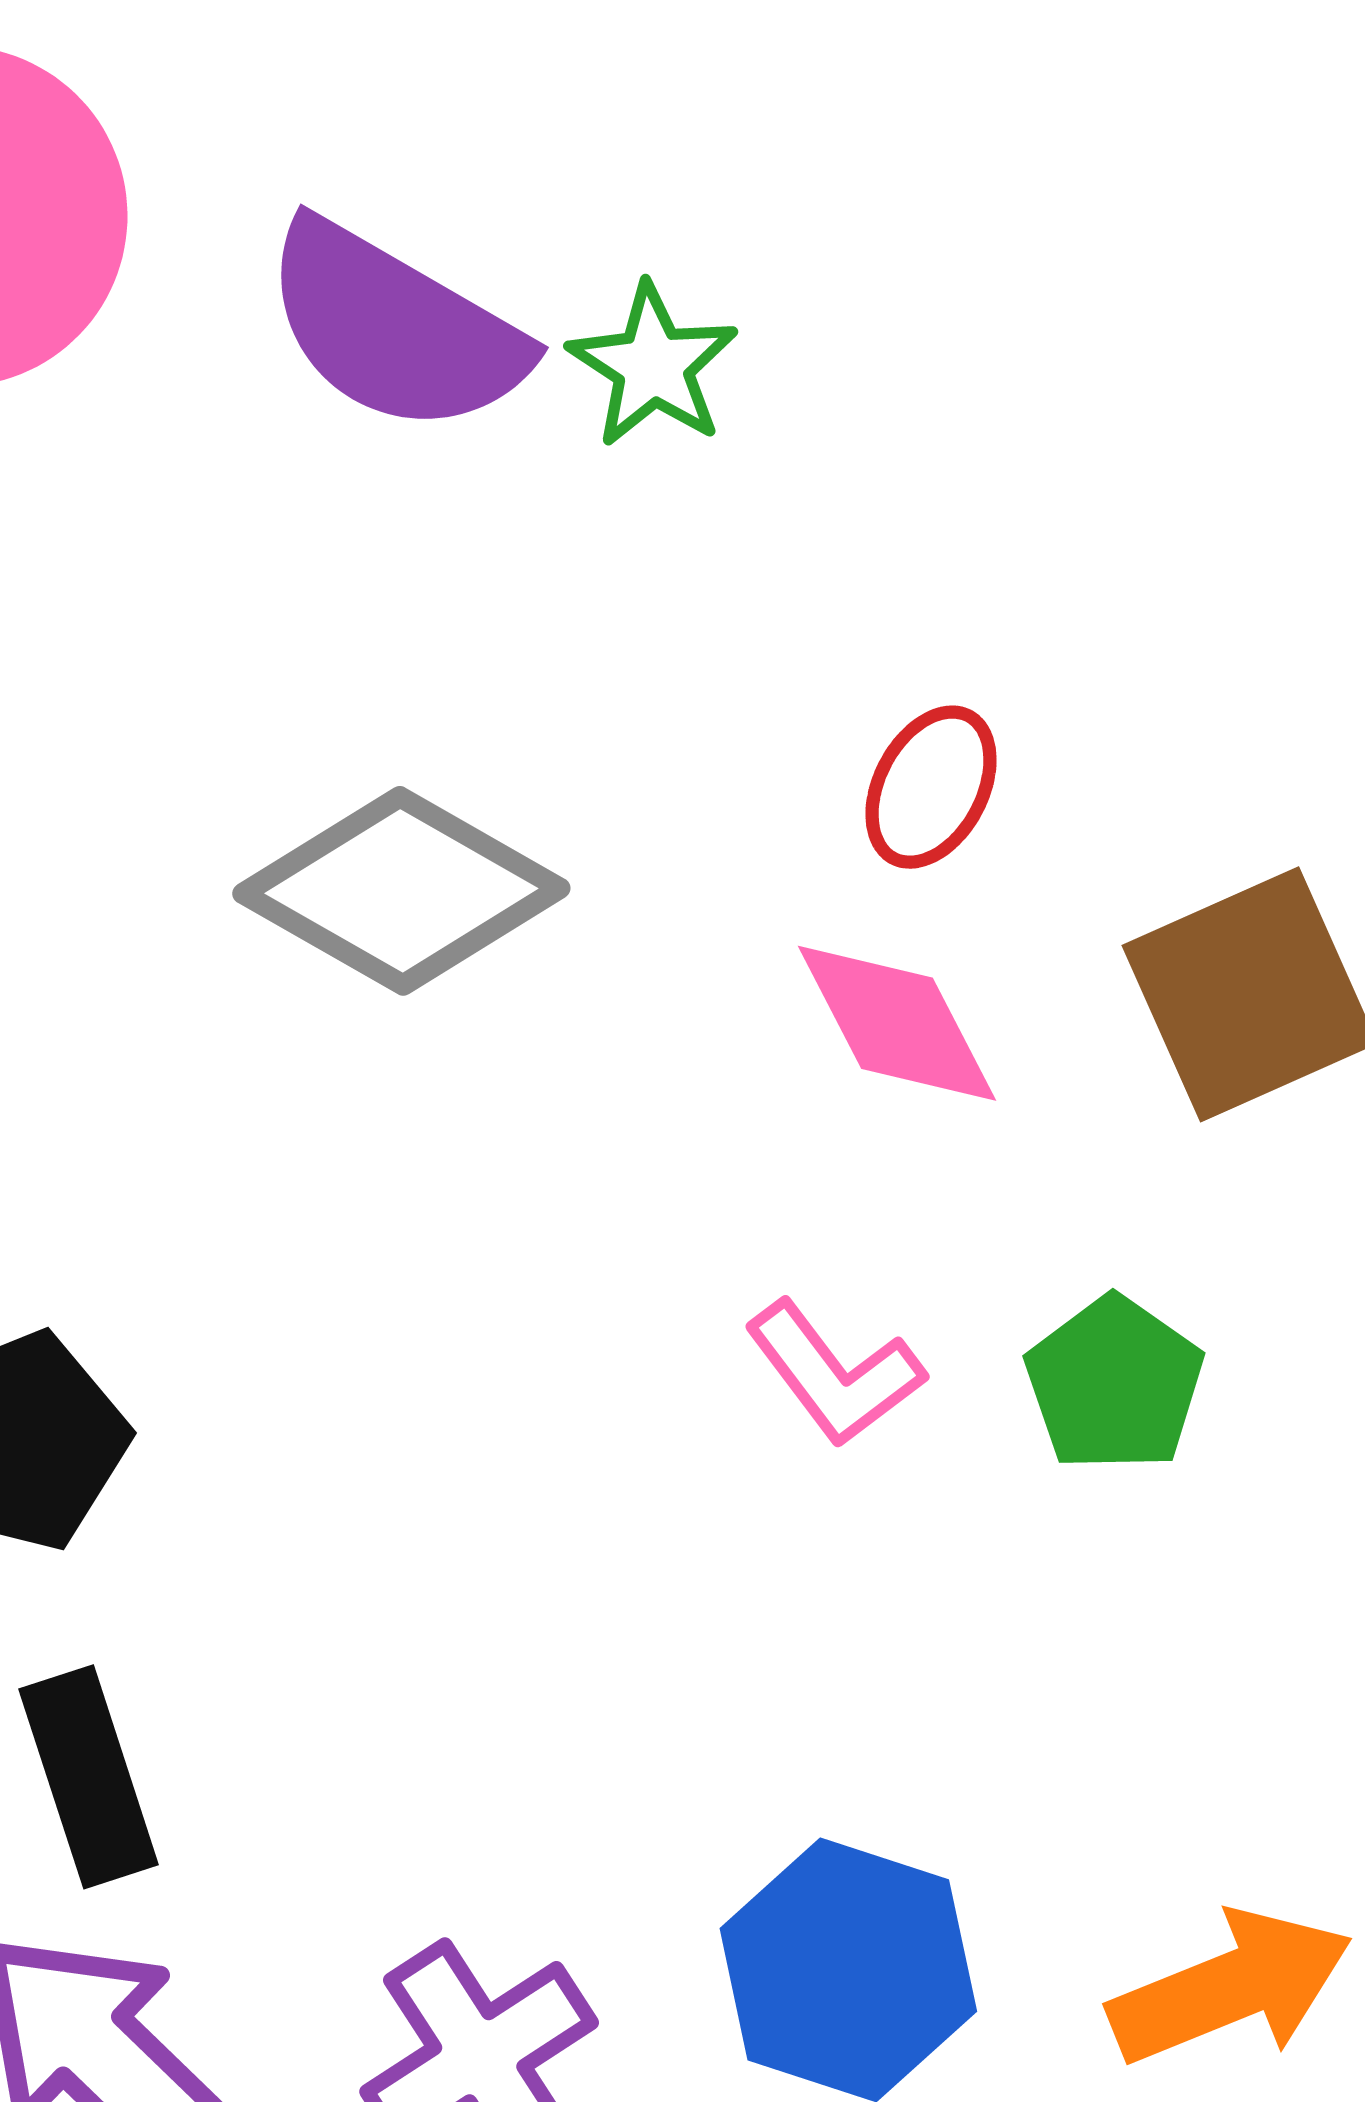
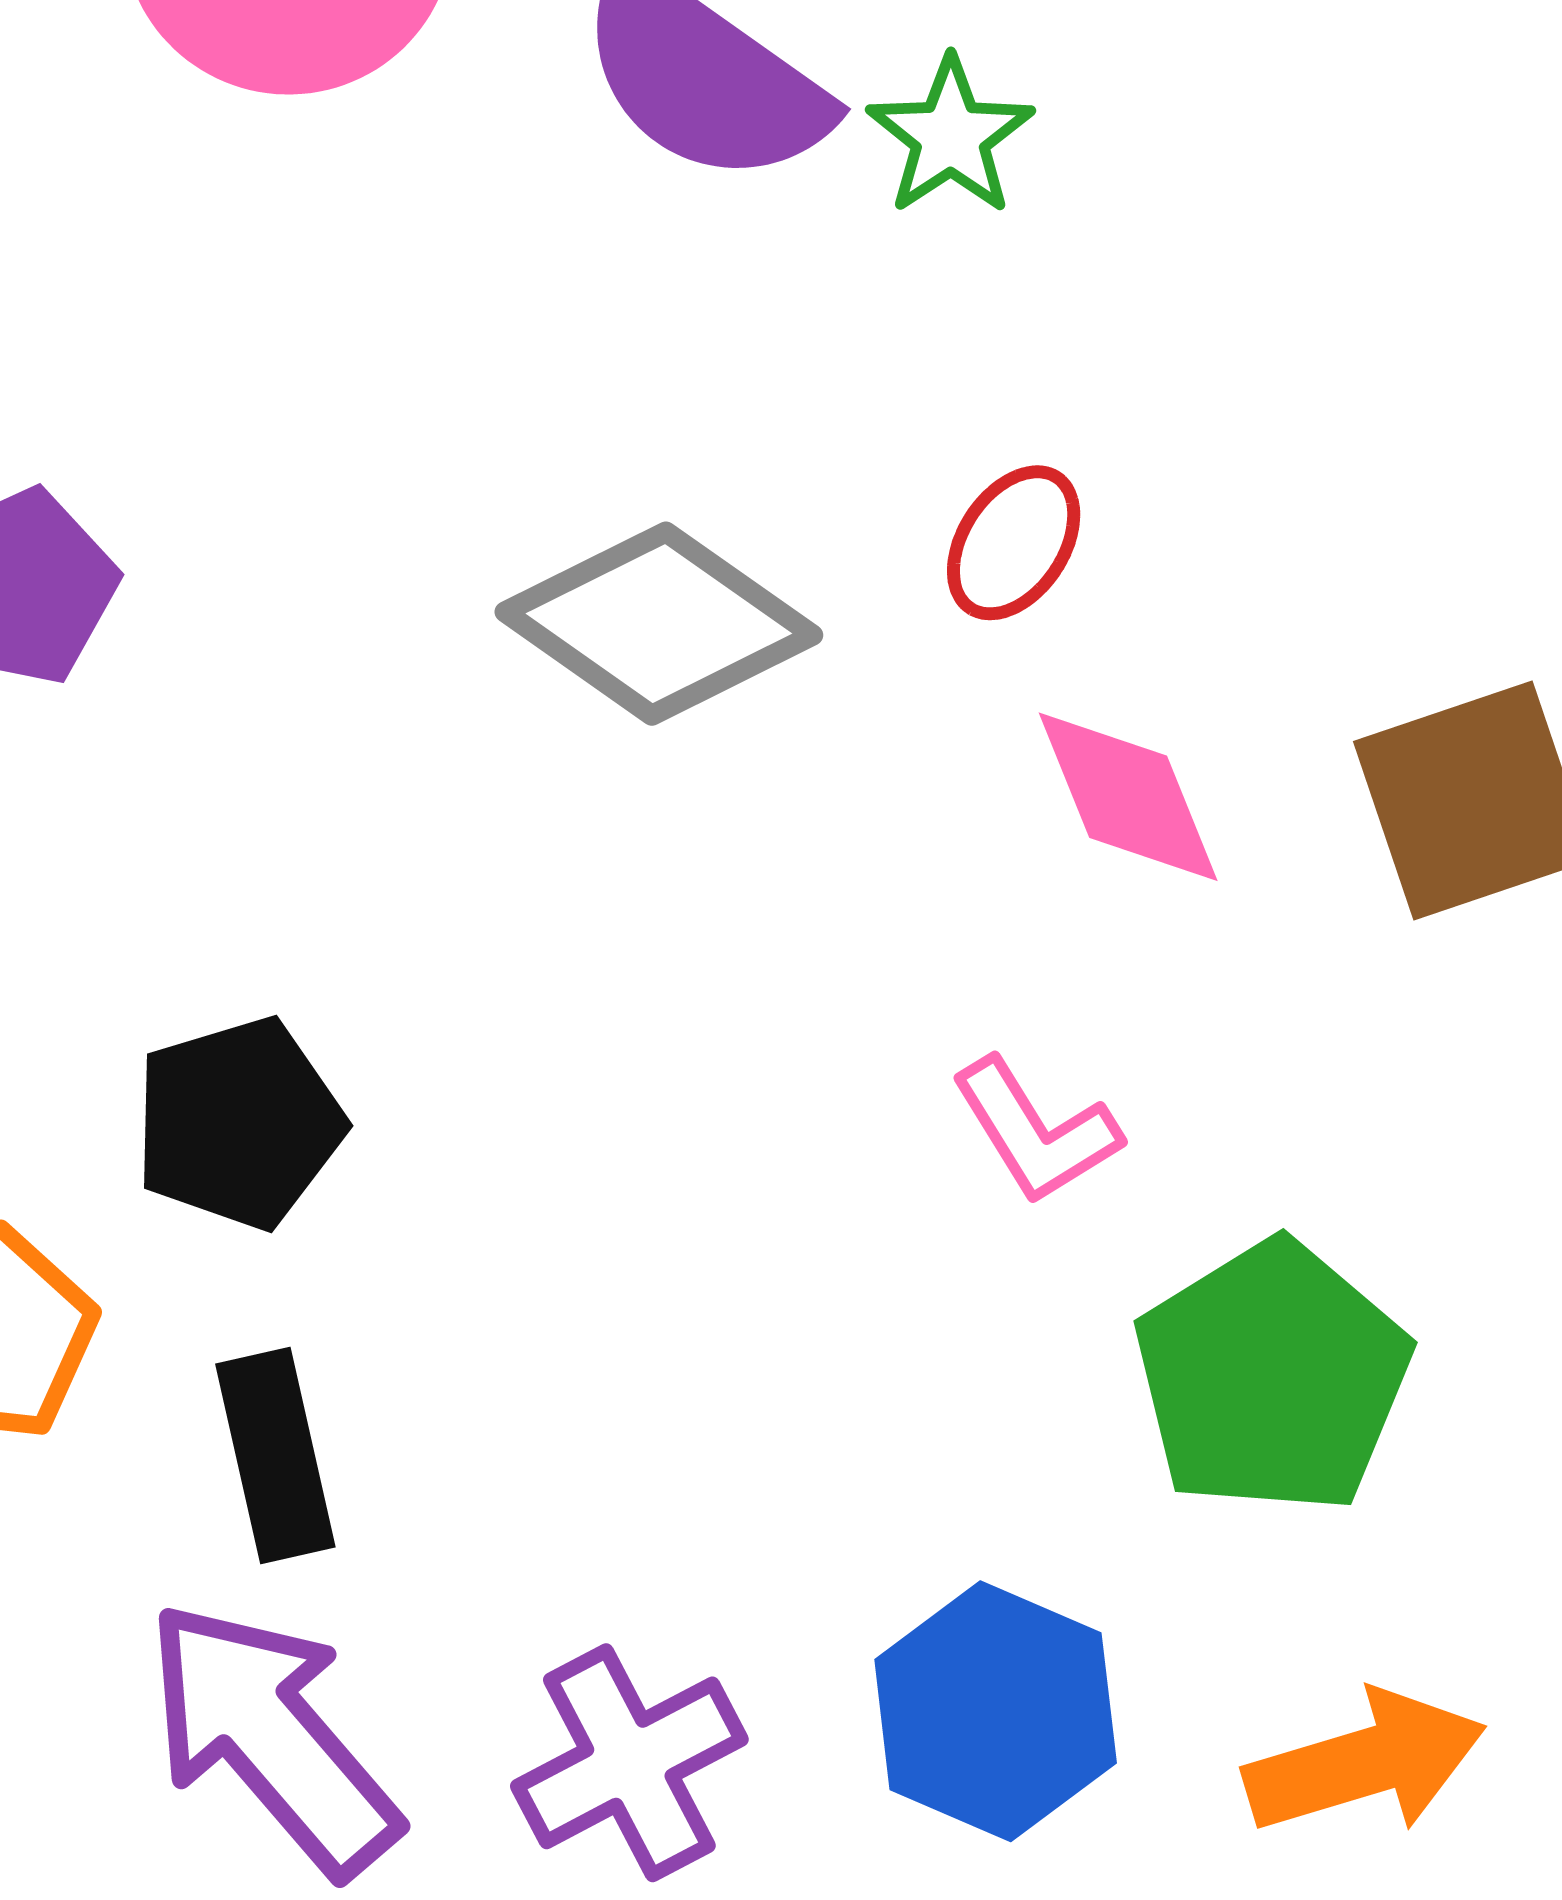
red ellipse: (931, 787) -> (1014, 543), moved
green pentagon: (1114, 1384) -> (1272, 1378), moved, size x1.6

